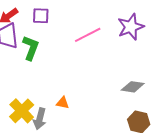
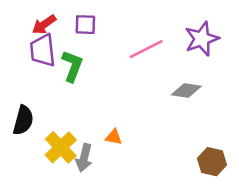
gray diamond: (133, 87) -> (186, 91), moved

